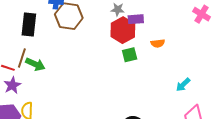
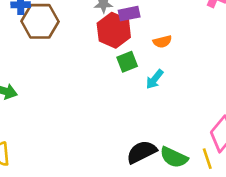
cyan arrow: (183, 85) -> (155, 79), moved

